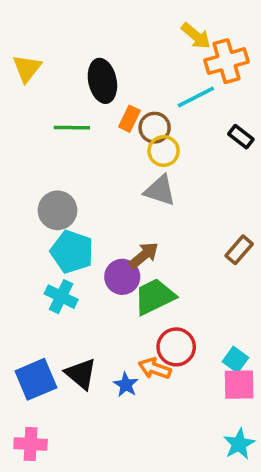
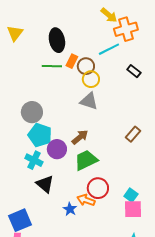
green line: (72, 128) -> (52, 66), moved
purple circle: (122, 277) -> (57, 149), moved
black triangle: (81, 374) -> (45, 184), moved
blue square: (36, 379) -> (20, 220), moved

